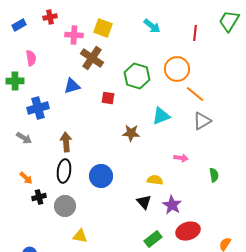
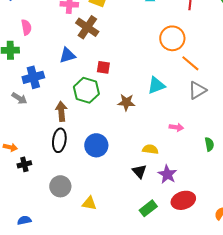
green hexagon: (137, 76) -> (86, 90), moved
gray arrow: (24, 138) -> (19, 98), moved
orange arrow: (26, 178) -> (10, 147), moved, turned -32
black cross: (39, 197) -> (24, 164), moved
gray circle: (65, 206) -> (60, 186), moved
yellow triangle: (80, 236) -> (89, 203), moved

